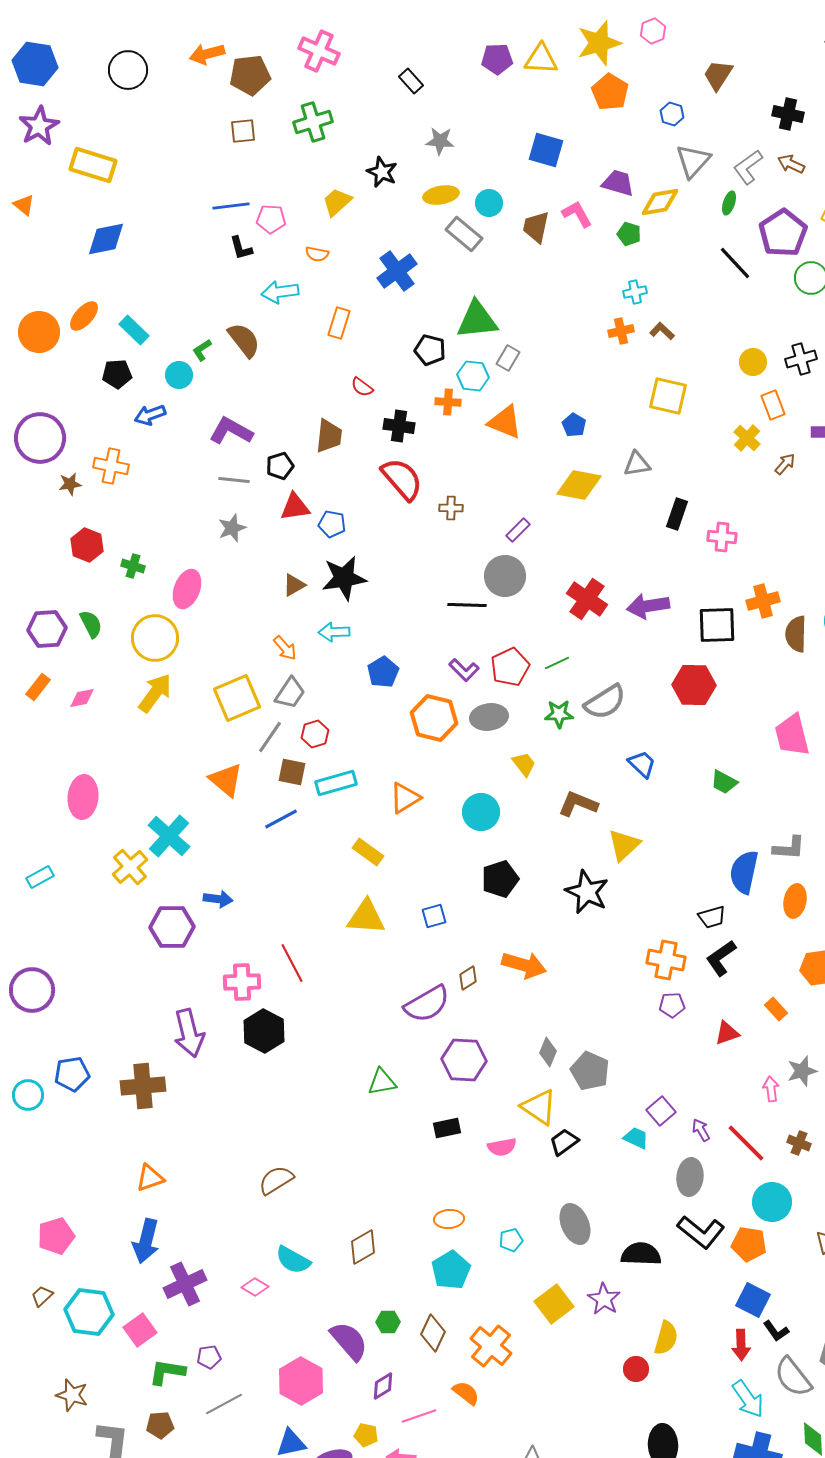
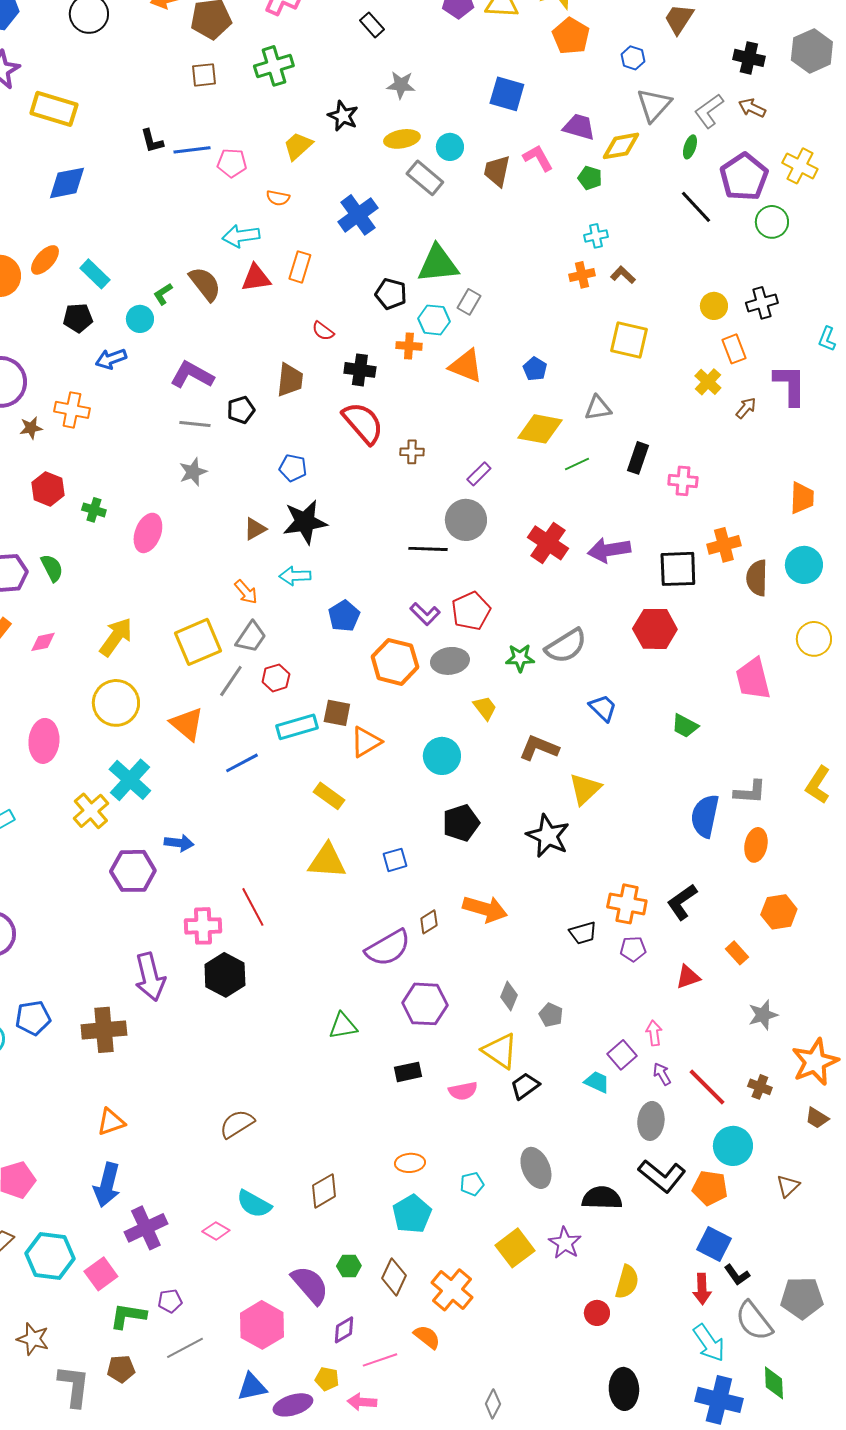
black L-shape: (241, 248) -> (152, 141), moved
red triangle: (295, 507) -> (256, 278), moved
yellow circle: (155, 638) -> (116, 703), moved
green line: (557, 663) -> (577, 464), moved
brown square: (292, 772) -> (337, 713), moved
black trapezoid: (712, 917) -> (583, 933), moved
gray pentagon: (590, 1071) -> (551, 1015), size x0.6
pink arrow: (771, 1089) -> (654, 1033), moved

